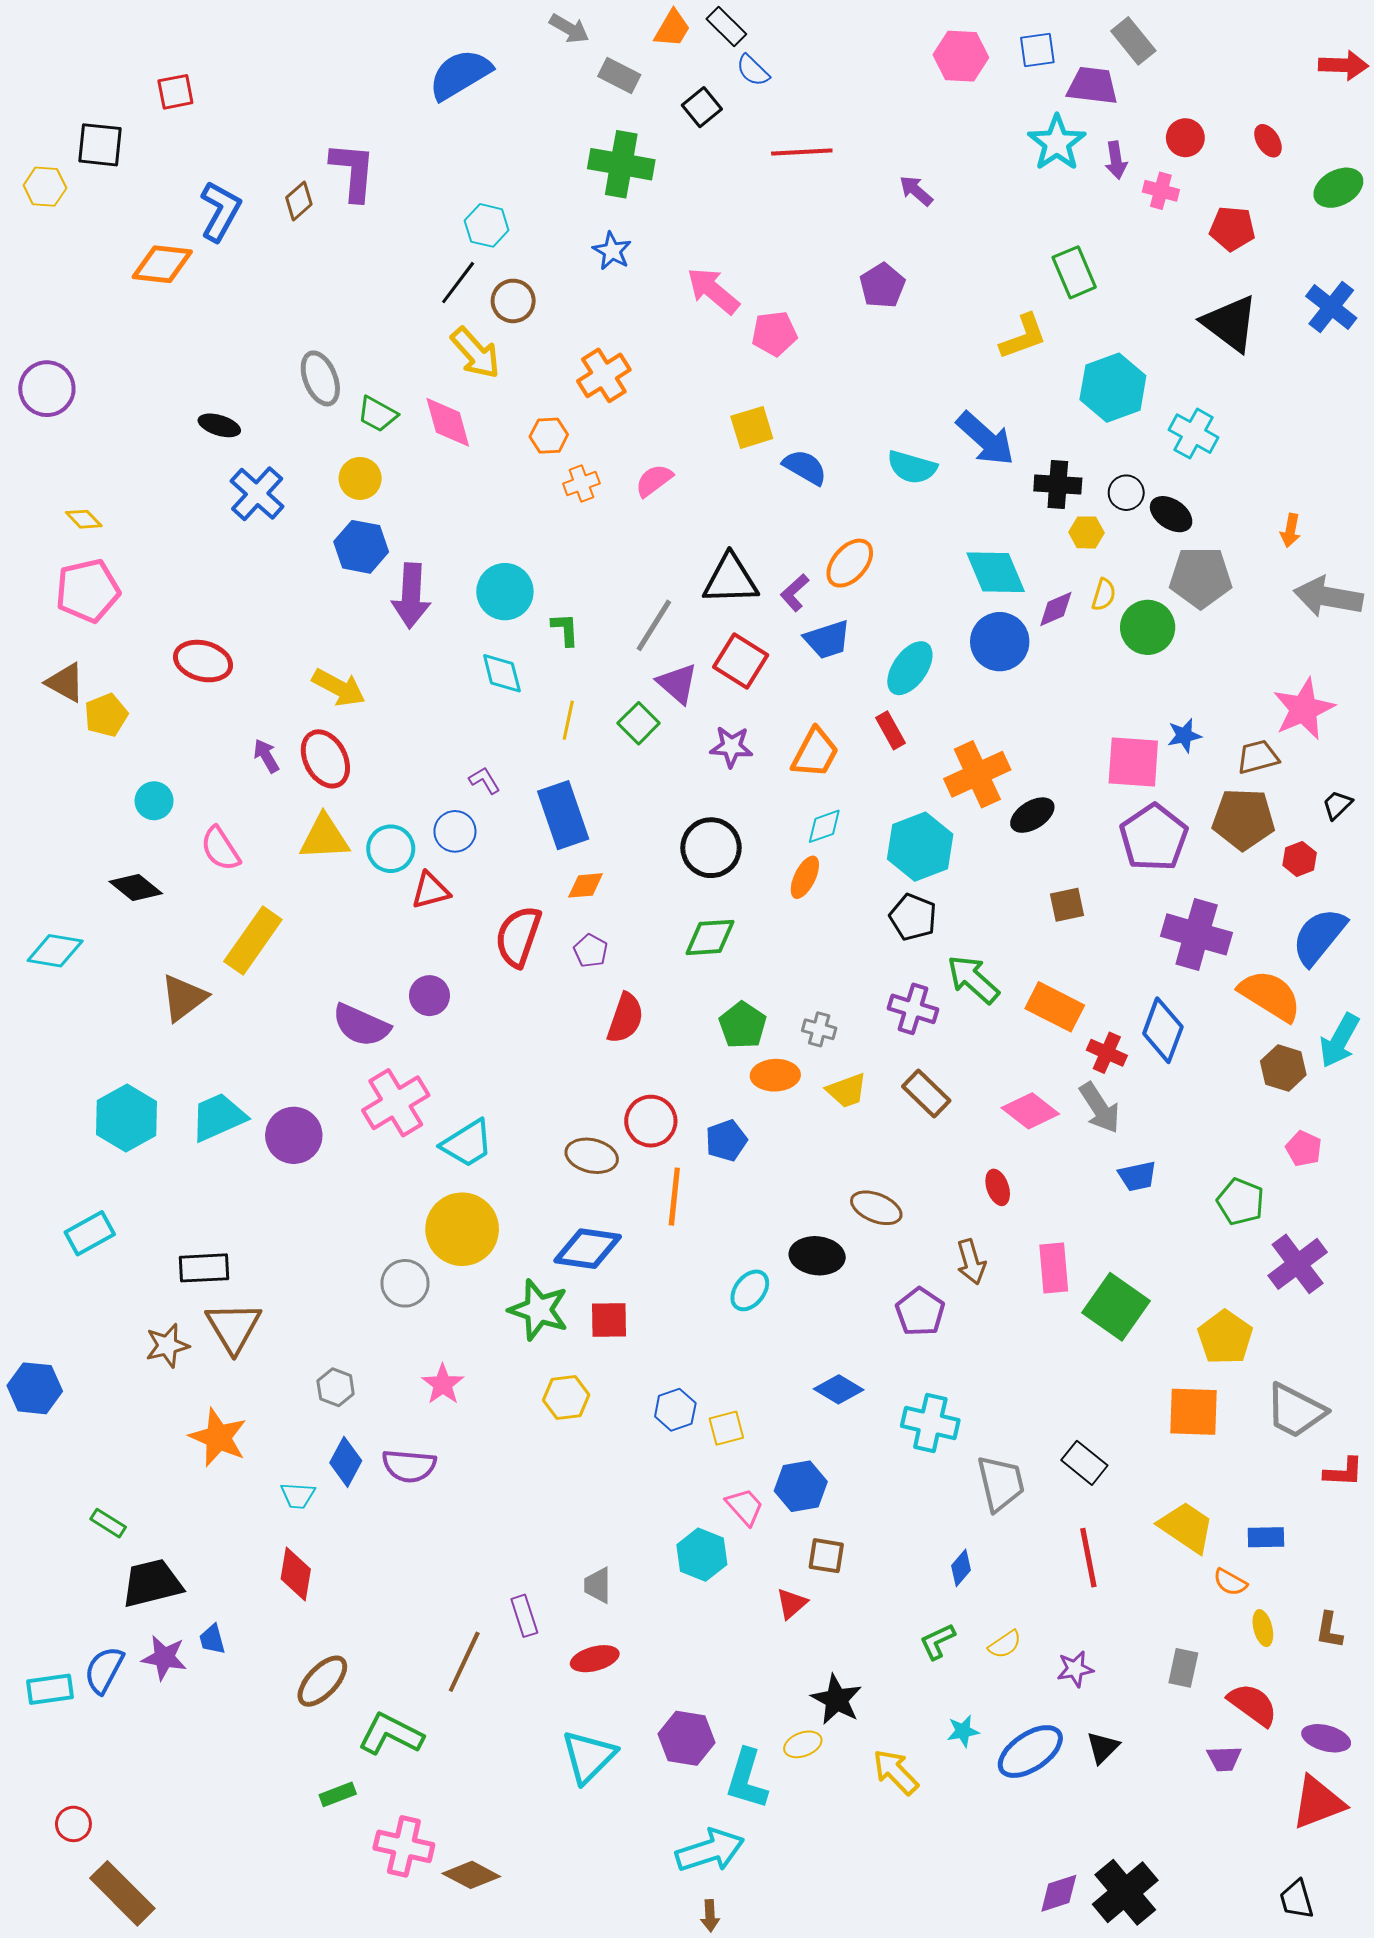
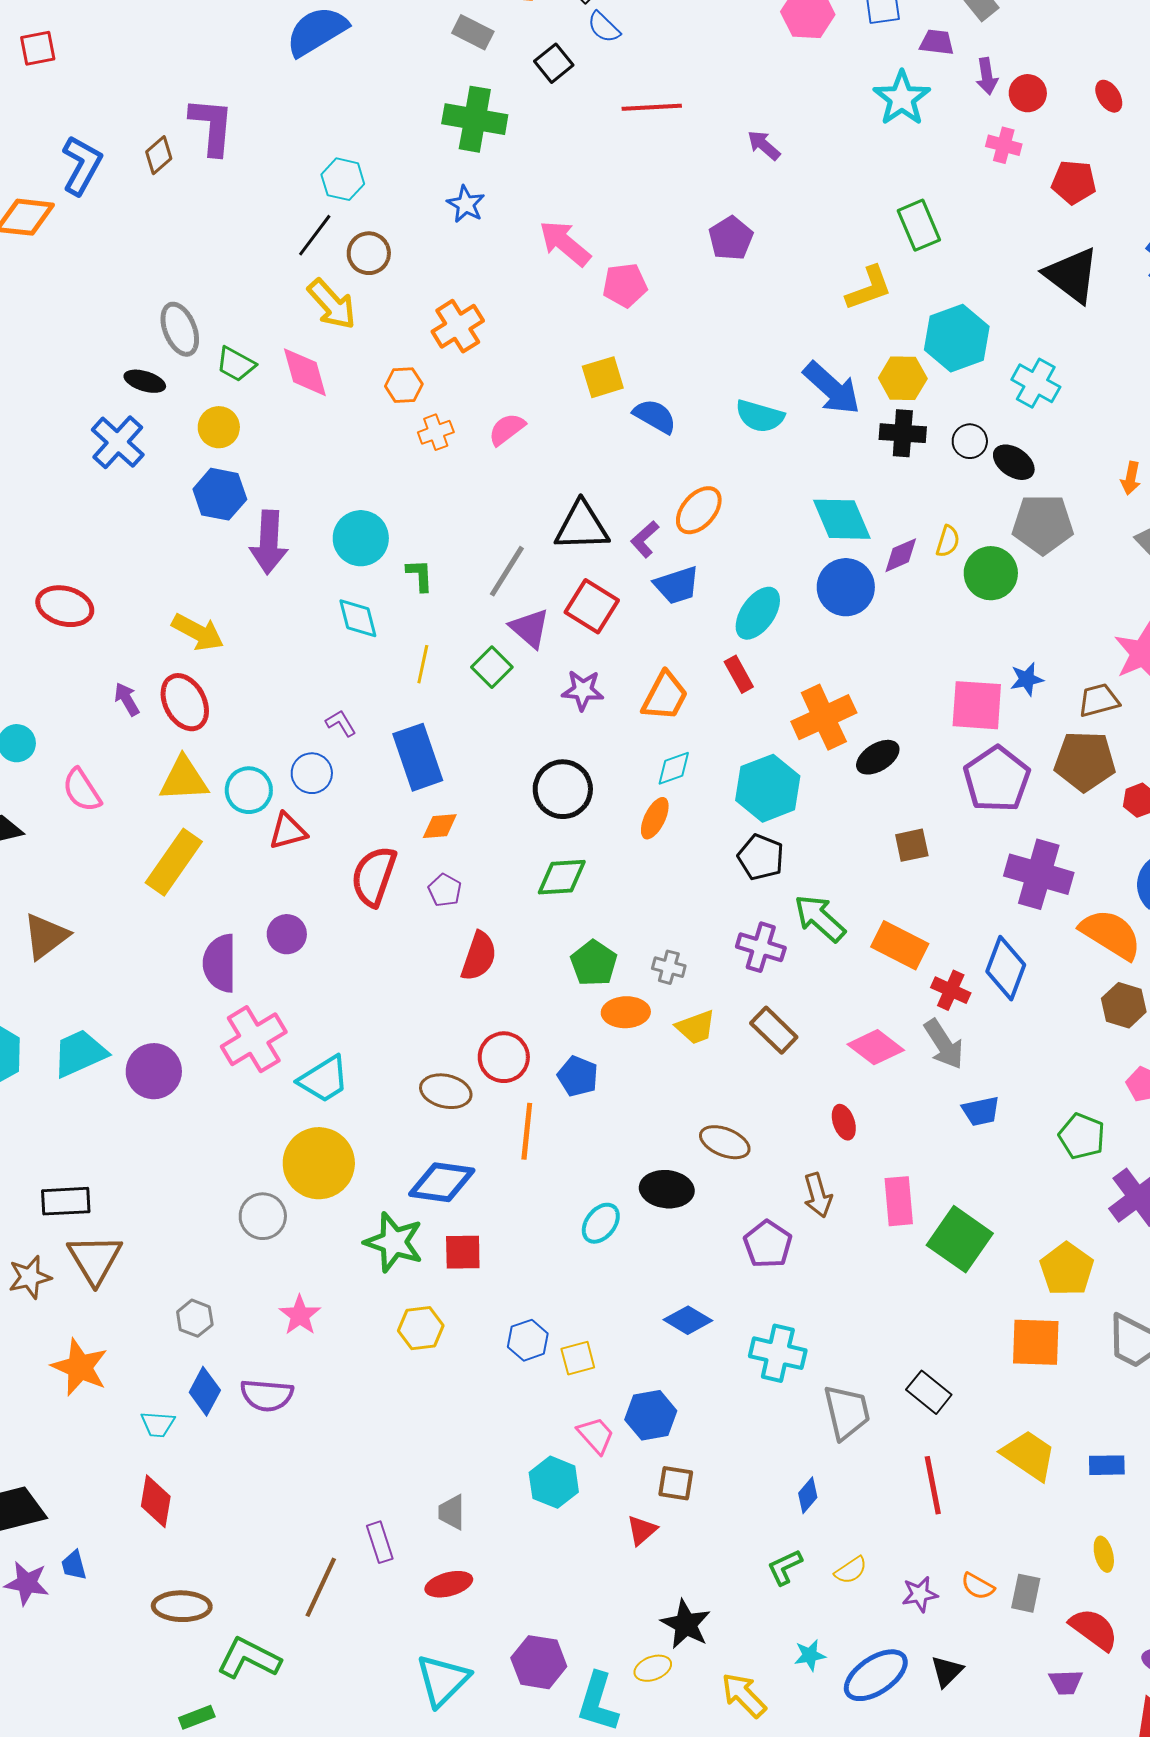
purple trapezoid: (1093, 86) -> (937, 42), size x0.7
purple arrow: (1116, 160) -> (987, 76), moved
black ellipse: (219, 425) -> (145, 381), moved
yellow hexagon: (1086, 532) -> (903, 378), moved, size x1.4
yellow rectangle: (253, 941) -> (174, 862), moved
purple semicircle: (361, 1025) -> (220, 963), turned 66
blue pentagon: (726, 1140) -> (578, 1076), turned -30
orange semicircle: (1230, 1582) -> (978, 1586), moved
brown ellipse: (322, 1681) -> (182, 1606), turned 48

